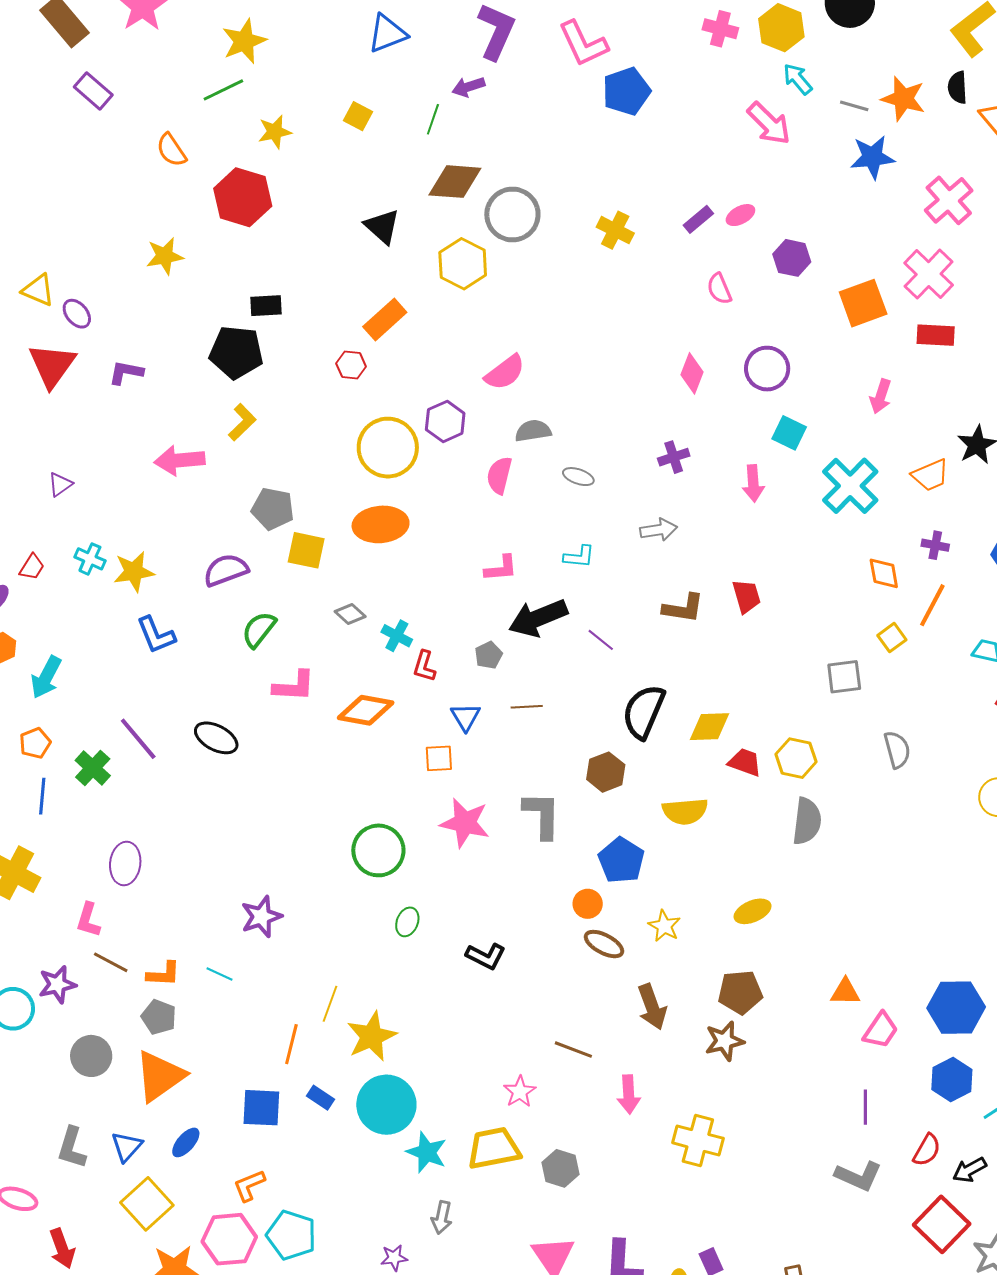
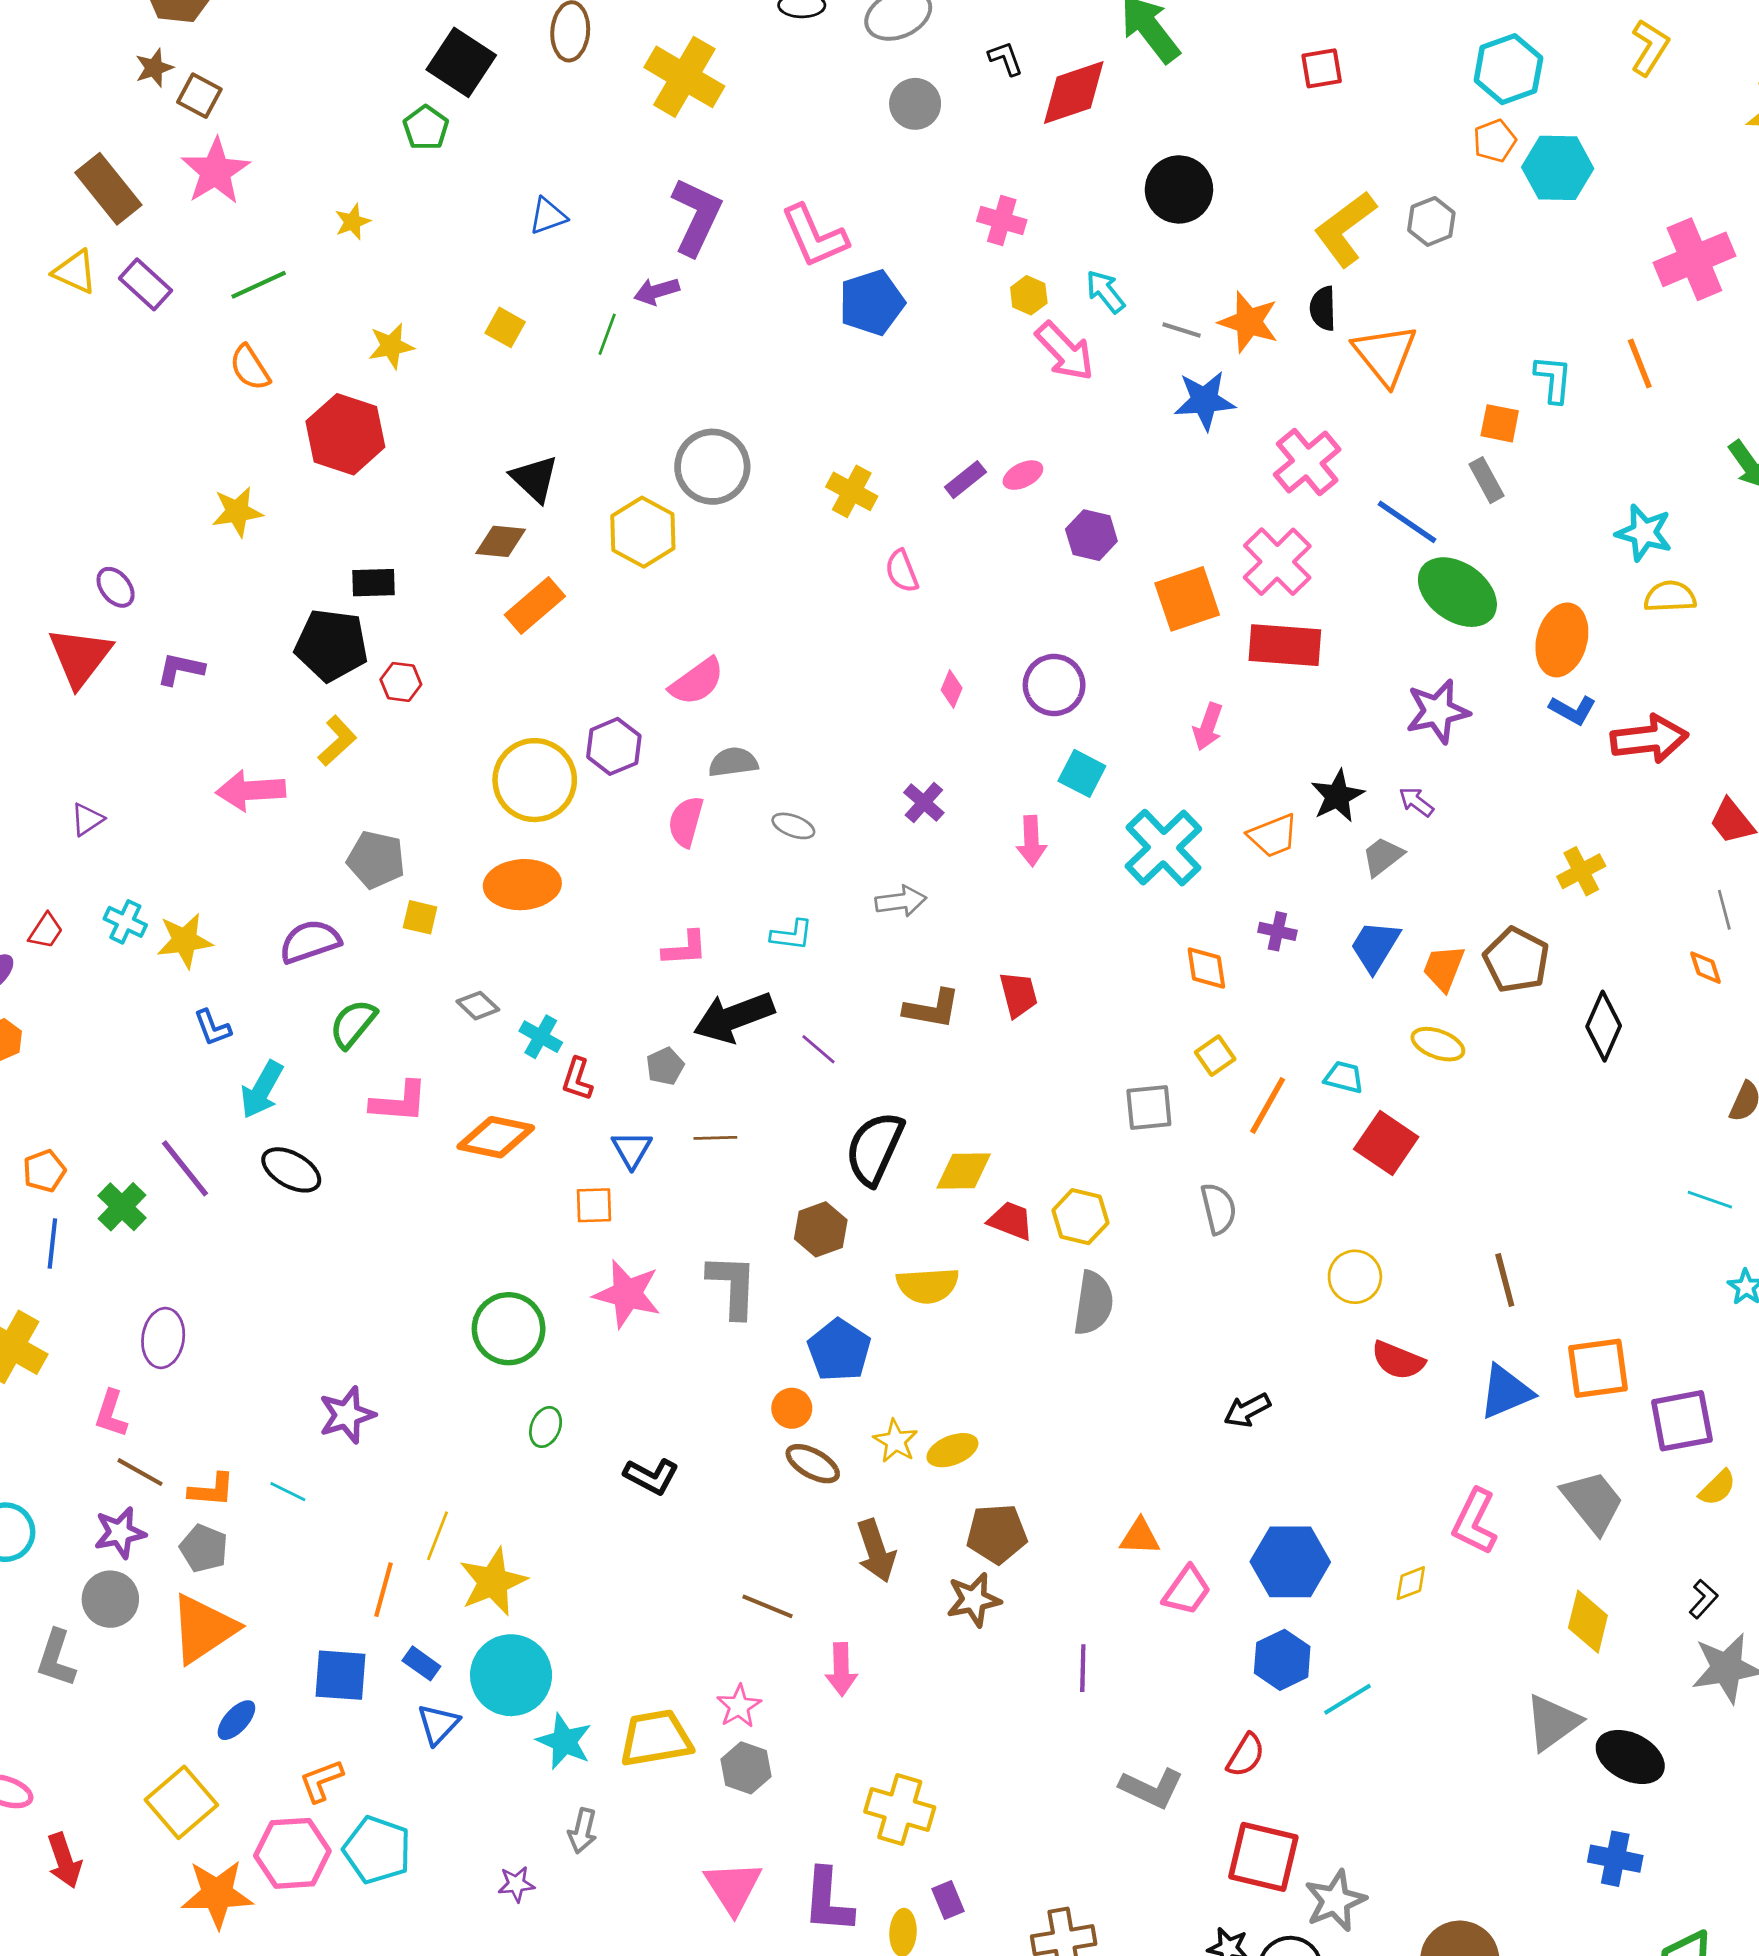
yellow hexagon: (781, 28) -> (1029, 295), moved, size x0.6
blue triangle: (387, 34) -> (548, 216), size x0.7
yellow star: (244, 41) -> (353, 222), size x0.6
green line: (223, 90) -> (259, 285), moved
brown diamond: (455, 182) -> (501, 541), moved, size x0.7
pink semicircle: (719, 289) -> (902, 571), moved
yellow triangle: (38, 290) -> (75, 272), moved
red rectangle: (936, 335) -> (1285, 645), size x1.4
red hexagon: (351, 365) -> (401, 682), moved
pink diamond: (692, 373) -> (952, 689), size x0.7
purple cross: (674, 457) -> (924, 803), turned -32
yellow square: (306, 550) -> (420, 917), size x0.7
orange line: (932, 605) -> (1268, 1105), moved
blue L-shape: (156, 635) -> (212, 1028), size x0.7
cyan arrow: (46, 677) -> (262, 1090), moved
yellow ellipse: (753, 911) -> (952, 1450), moved
purple star: (57, 984) -> (120, 1533), moved
pink star: (520, 1092) -> (739, 1706), moved
purple line: (865, 1107) -> (1083, 1668), moved
yellow cross: (698, 1141) -> (900, 1809), moved
blue triangle: (127, 1147) -> (438, 1724), moved
gray L-shape: (72, 1148) -> (56, 1658), moved
black arrow: (969, 1170) -> (1247, 1410), moved
red square: (942, 1224) -> (1263, 1857), turned -32

